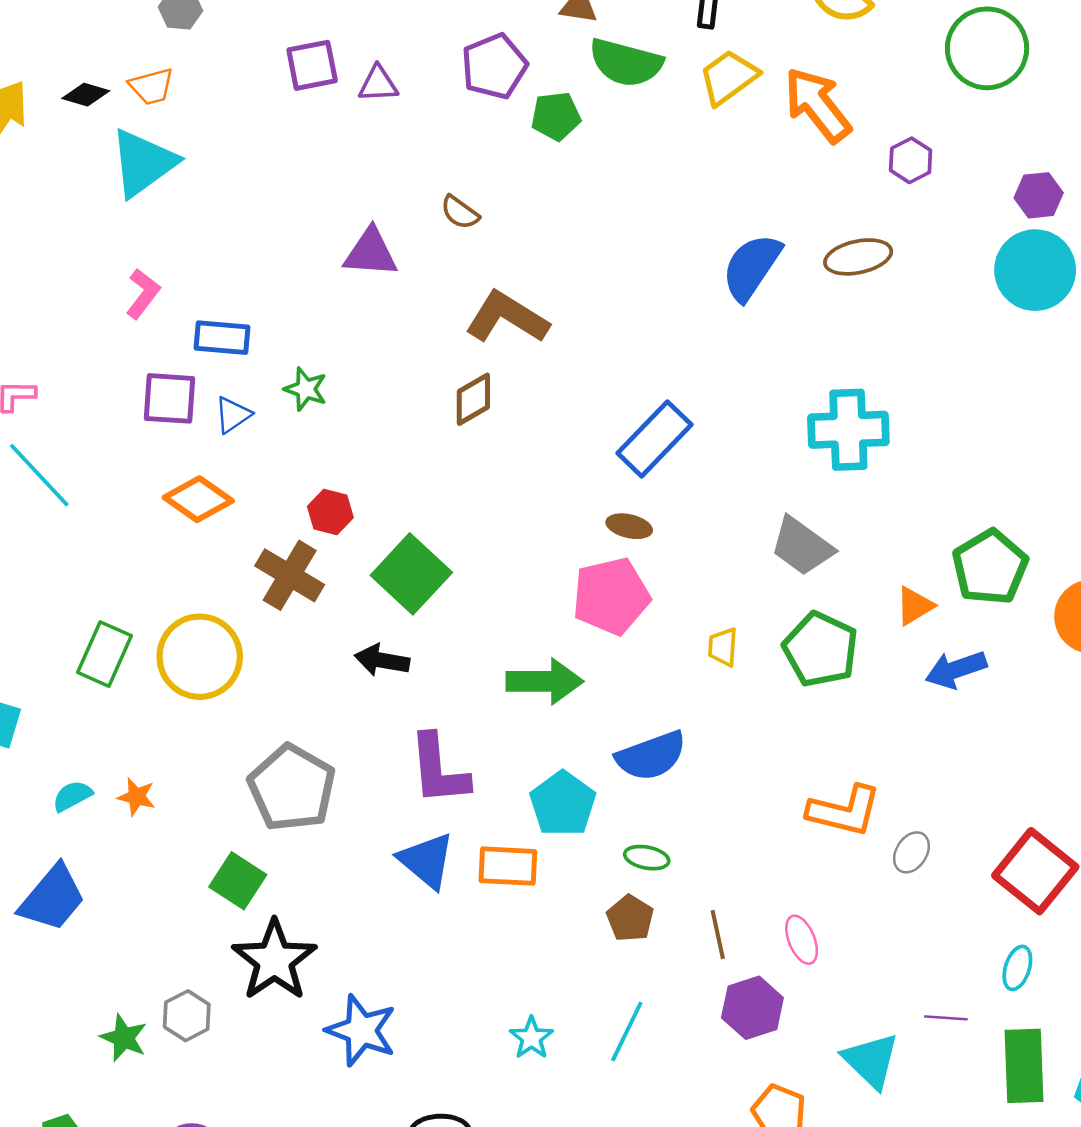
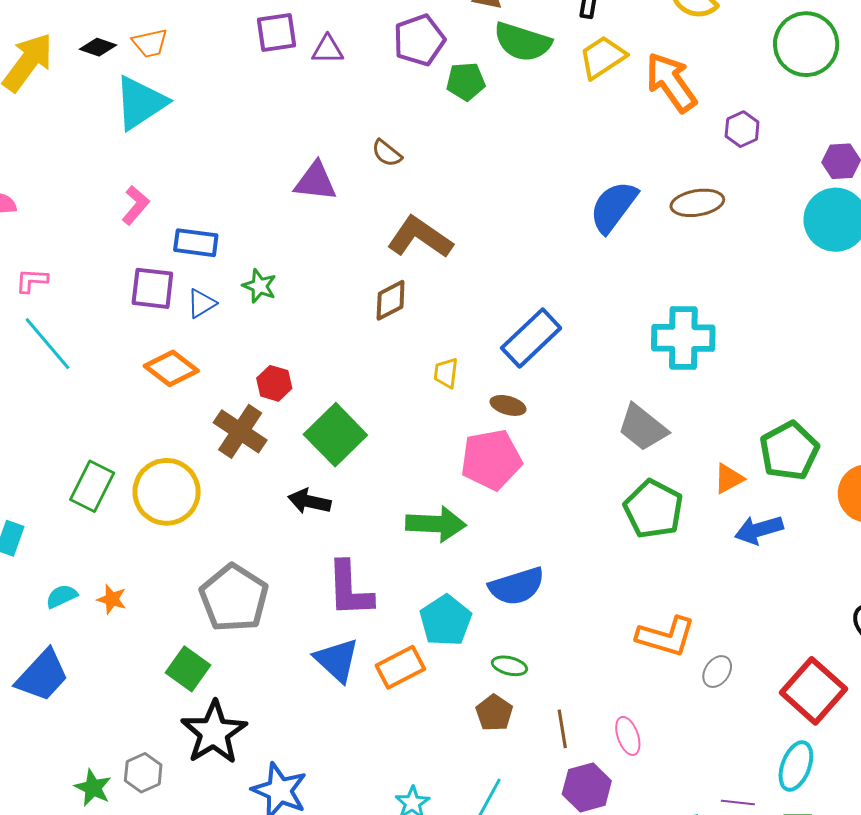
yellow trapezoid: (723, 647) -> (446, 373), moved
orange rectangle: (508, 866) -> (400, 667), turned -33
cyan ellipse: (1017, 968) -> (796, 766), size x1.4

